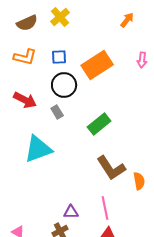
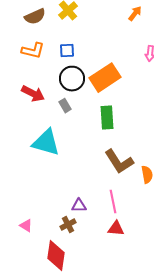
orange rectangle: (97, 65) -> (105, 78), moved
green rectangle: (99, 124) -> (107, 118), turned -55
cyan triangle: (38, 149) -> (46, 143), turned 36

